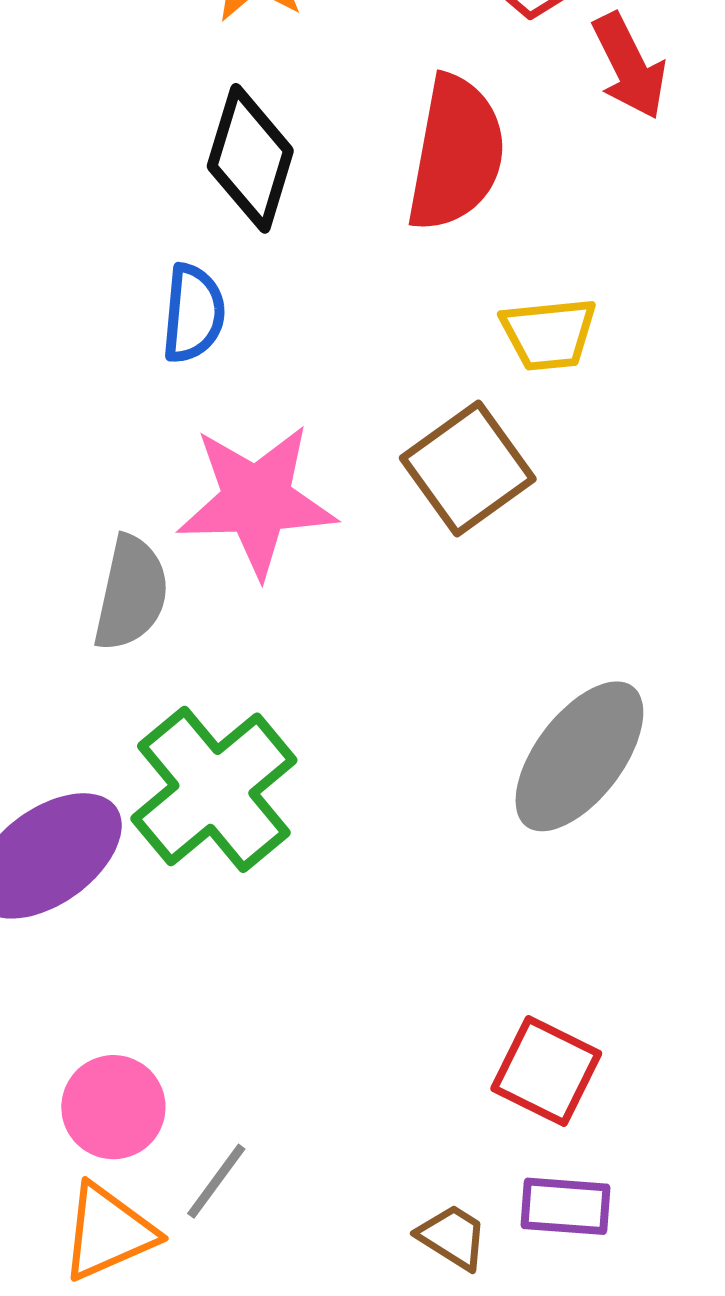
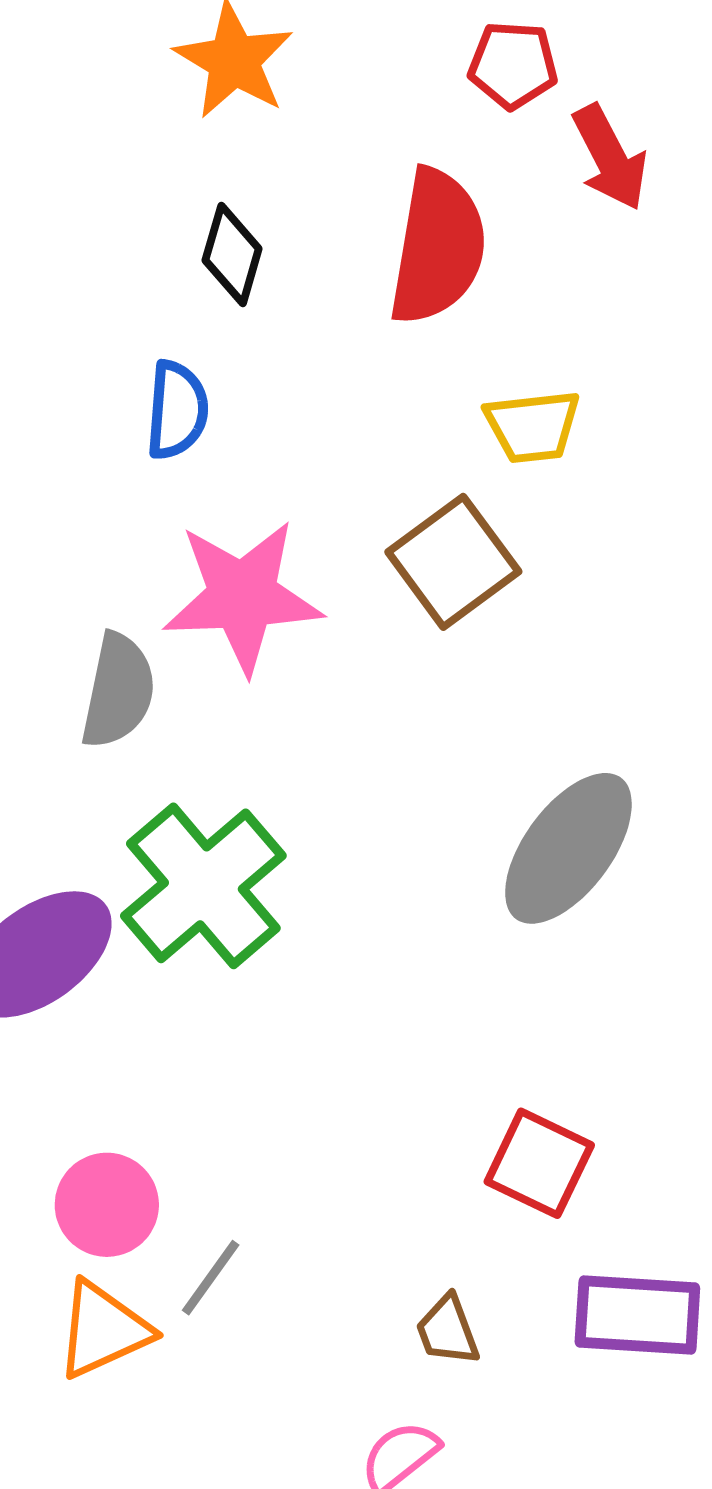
black diamond: (250, 158) -> (232, 254), size x0.7
purple rectangle: (565, 1206) -> (637, 1315), moved, size x1.4
brown trapezoid: (453, 1237) -> (447, 1330), turned -142

